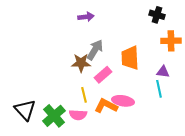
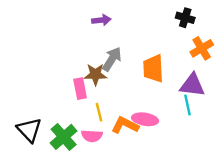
orange cross: (171, 41) -> (202, 48), turned -30
purple triangle: (163, 72) -> (192, 85), size x1.6
pink rectangle: (103, 75) -> (80, 89), moved, turned -60

